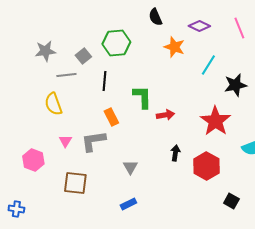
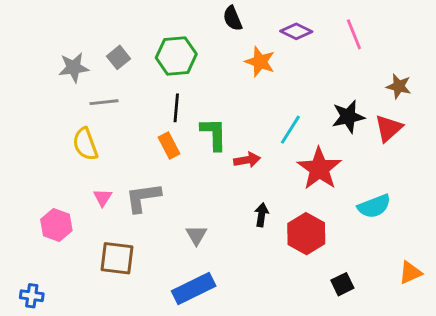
gray square: (83, 56) -> (118, 57), moved
cyan line: (208, 65) -> (290, 130), moved
black line: (104, 81) -> (176, 108), moved
orange rectangle: (111, 117) -> (169, 146), moved
black square: (231, 201) -> (342, 284), turned 35
blue rectangle: (128, 204) -> (194, 289), size x1.8

